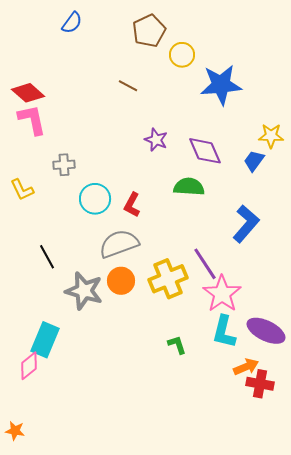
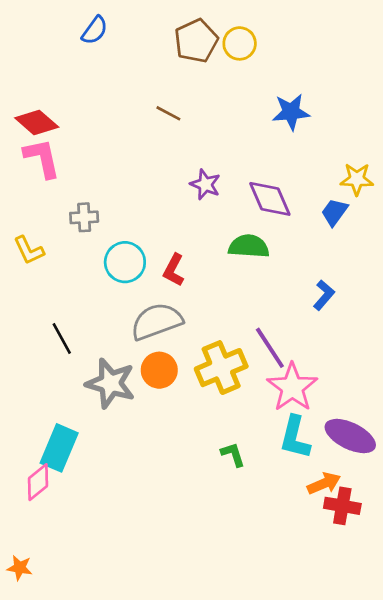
yellow circle: (182, 55) -> (240, 43), moved
blue star: (221, 85) -> (291, 112), size x0.7
blue L-shape: (246, 224) -> (324, 295), size x0.6

